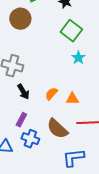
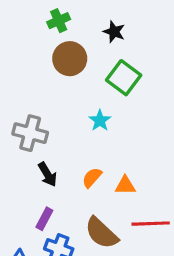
brown circle: (20, 19) -> (70, 59), moved
cyan star: (78, 58) -> (100, 120), moved

